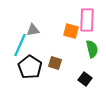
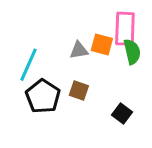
gray triangle: (33, 30) -> (79, 50), moved
green semicircle: (92, 49) -> (132, 52), moved

